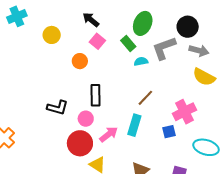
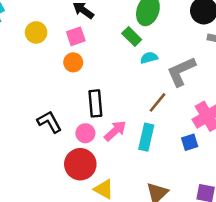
pink square: (97, 41) -> (76, 36), moved, turned 35
gray L-shape: (164, 48) -> (181, 71), moved
black L-shape: (57, 108) -> (49, 122), turned -130
pink arrow: (109, 134) -> (115, 131), moved

